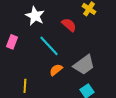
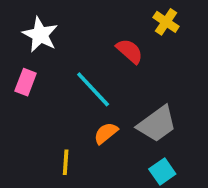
white star: (35, 16) -> (40, 35), moved
yellow line: (25, 86) -> (66, 162), moved

